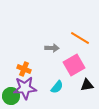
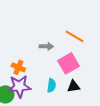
black triangle: (87, 85) -> (74, 86), moved
cyan semicircle: (57, 87) -> (51, 85), turned -32

